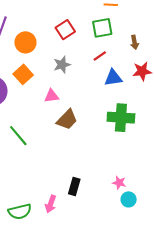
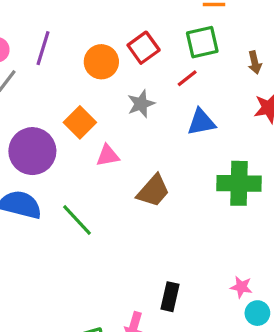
orange circle: (25, 42) -> (101, 62), moved
red line: (100, 56) -> (187, 78), moved
blue triangle: (113, 78) -> (201, 122), moved
pink triangle: (52, 96) -> (108, 156), moved

